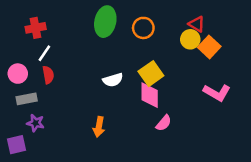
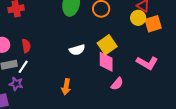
orange square: (209, 47) -> (153, 24), turned 30
white line: (44, 53) -> (23, 67), moved
pink L-shape: (217, 93) -> (147, 63), moved

